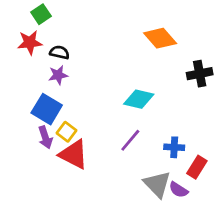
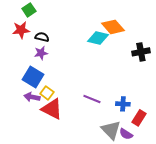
cyan diamond: (139, 99) -> (98, 38), moved
purple arrow: (45, 137) -> (32, 97), turned 119
purple line: (130, 140) -> (92, 99), turned 72

